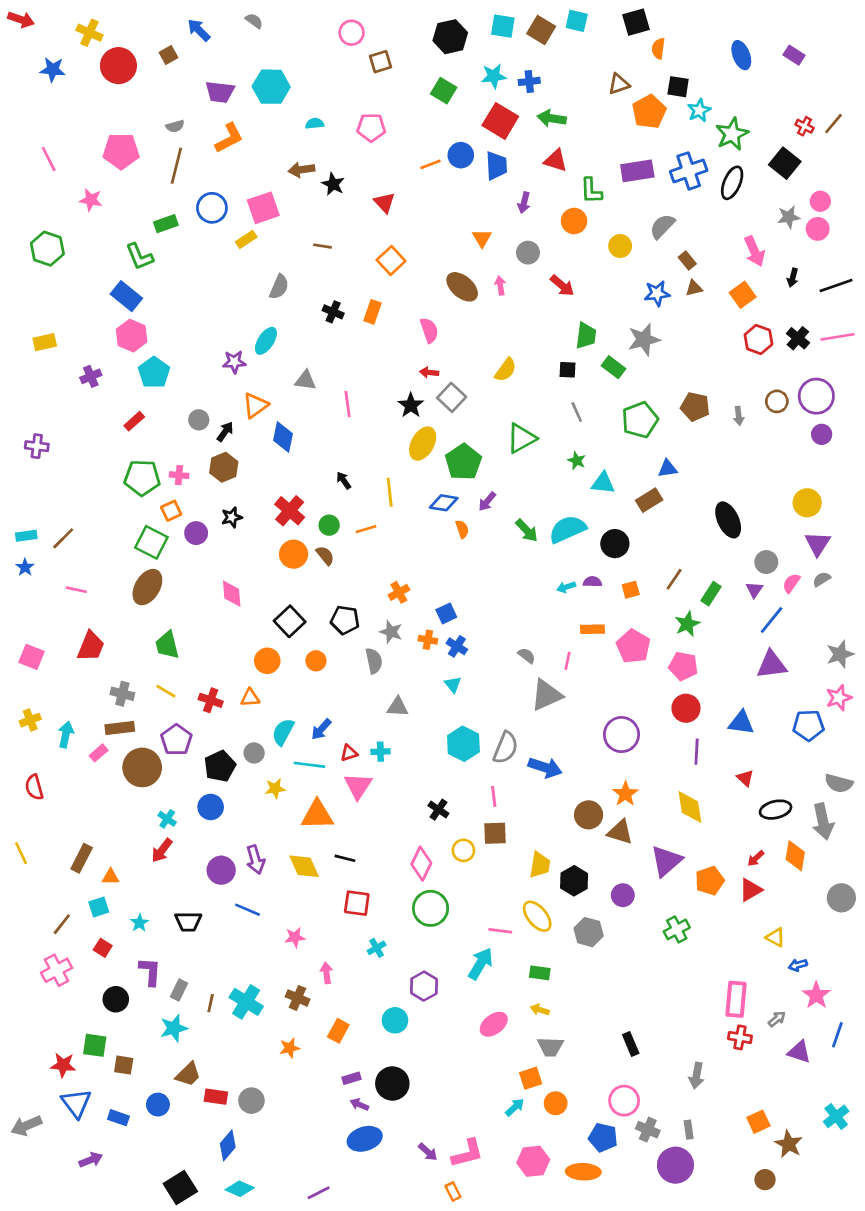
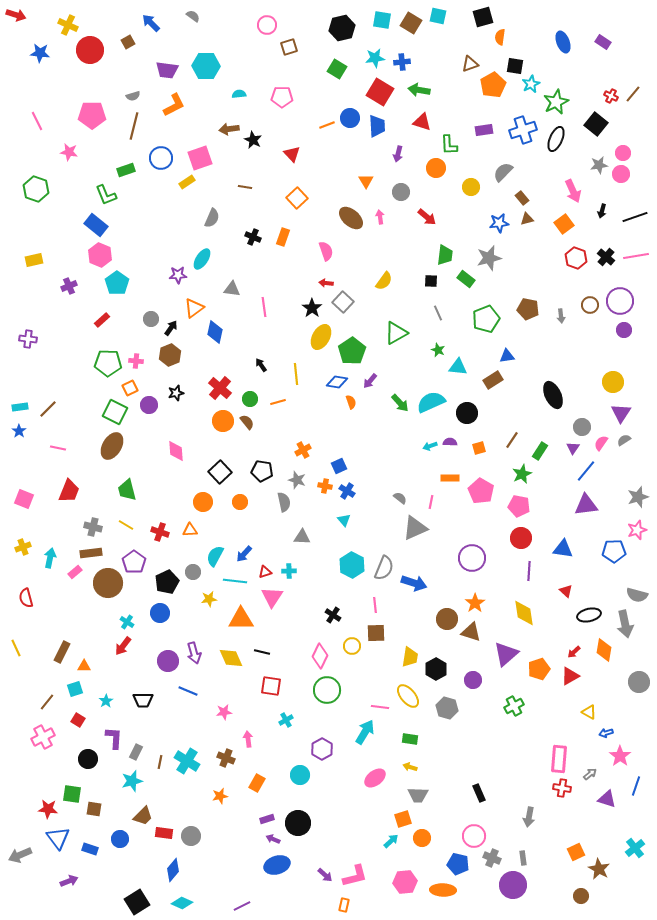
purple rectangle: (637, 171) -> (484, 130), size x0.7
orange rectangle: (453, 1191) -> (344, 905), turned 40

